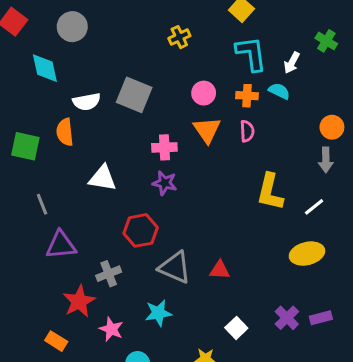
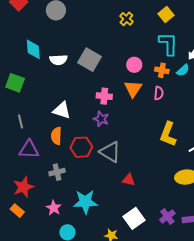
yellow cross: (179, 37) -> (126, 19), moved, turned -32
cyan diamond: (45, 68) -> (33, 49), moved
cyan semicircle: (279, 91) -> (183, 70), turned 104
orange semicircle: (65, 132) -> (56, 136), moved
gray triangle: (175, 267) -> (110, 152), moved
red star: (79, 301) -> (23, 187), moved
cyan star: (158, 313) -> (85, 202), size x1.4
white square: (236, 328) -> (134, 218), size x1.5

